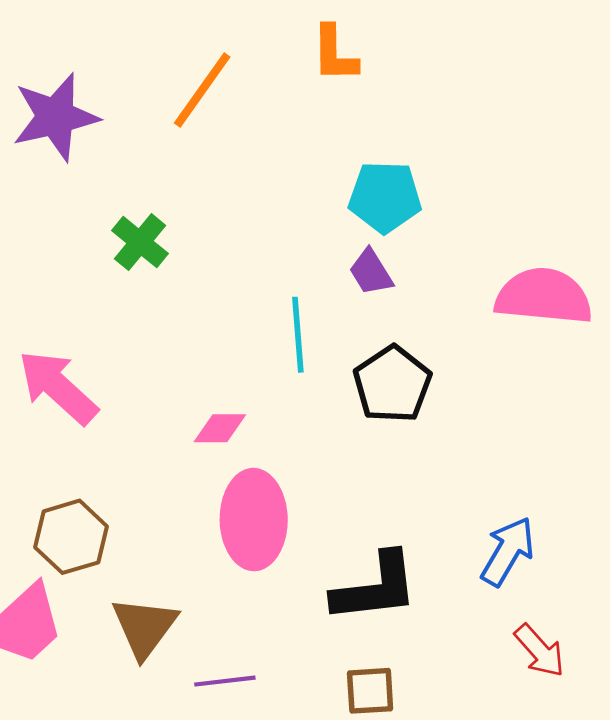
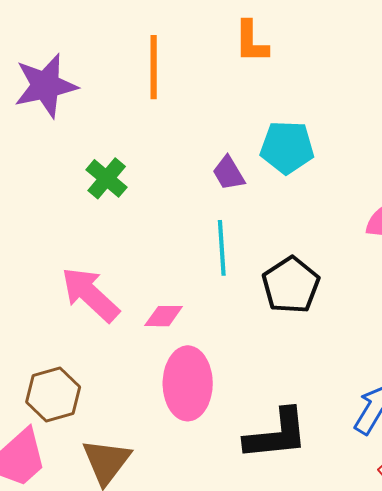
orange line: (202, 90) -> (154, 67), turned -36
purple trapezoid: (371, 272) -> (229, 173), moved
pink arrow: (58, 387) -> (90, 294), moved

